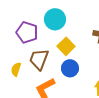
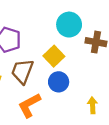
cyan circle: (55, 19) -> (69, 25), moved

